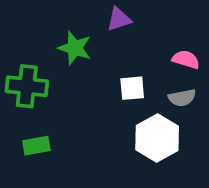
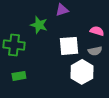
white square: (132, 88) -> (69, 46), size x1.5

